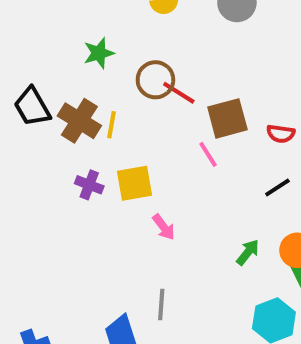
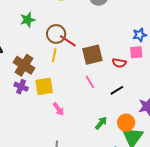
brown cross: (79, 121) -> (24, 65), moved
yellow line: (112, 125) -> (54, 55), moved
pink line: (208, 154) -> (90, 82), moved

